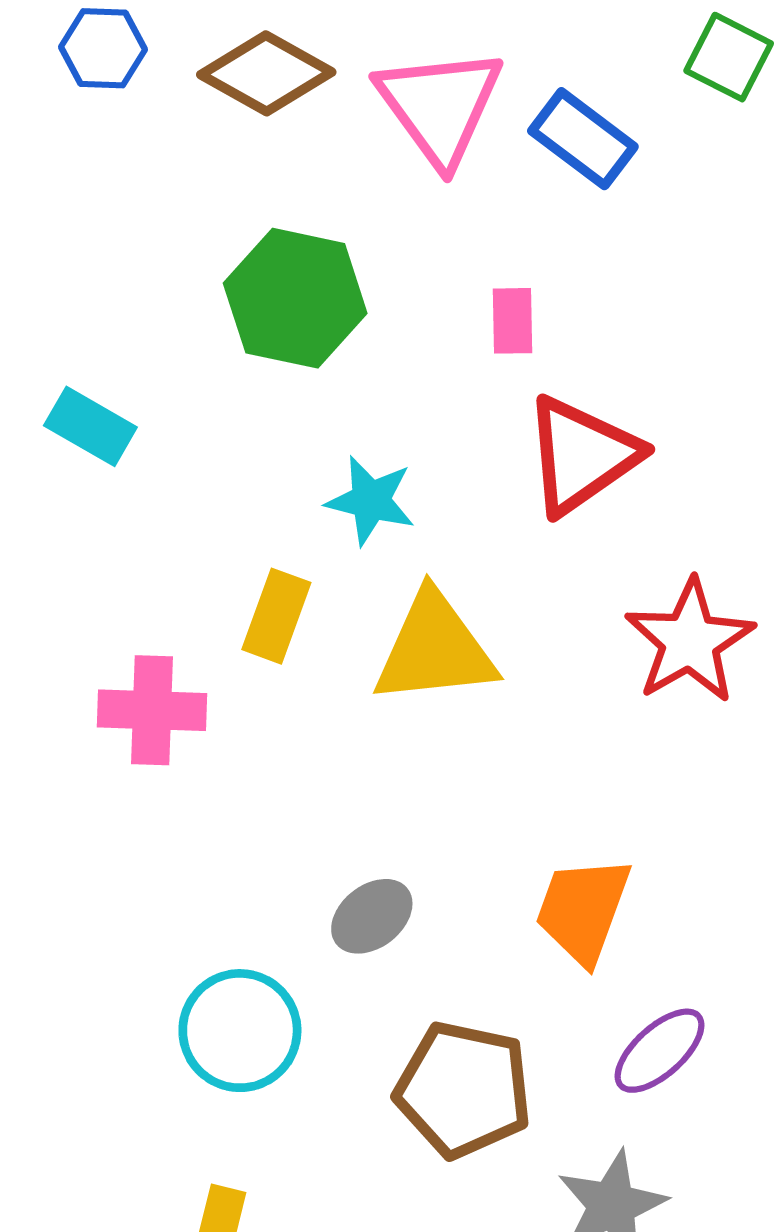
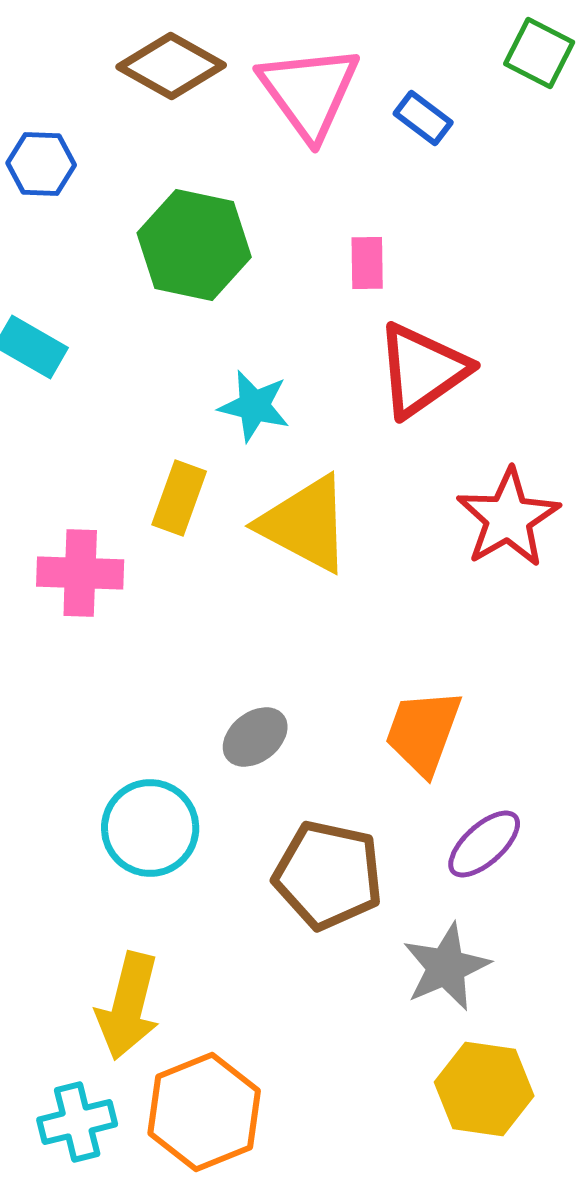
blue hexagon: (103, 48) -> (41, 164), moved
blue rectangle: (583, 139) -> (423, 118), size x0.7
yellow triangle: (435, 649) -> (305, 524), turned 34

